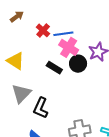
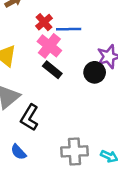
pink cross: (69, 47) -> (49, 46), moved
black circle: (78, 64) -> (95, 72), moved

